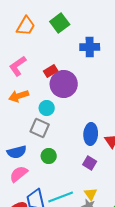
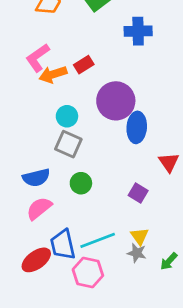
purple circle: (64, 84) -> (116, 101), moved
orange arrow: (19, 96) -> (53, 74), moved
cyan circle: (47, 108) -> (67, 116), moved
blue ellipse: (91, 134) -> (137, 127), moved

